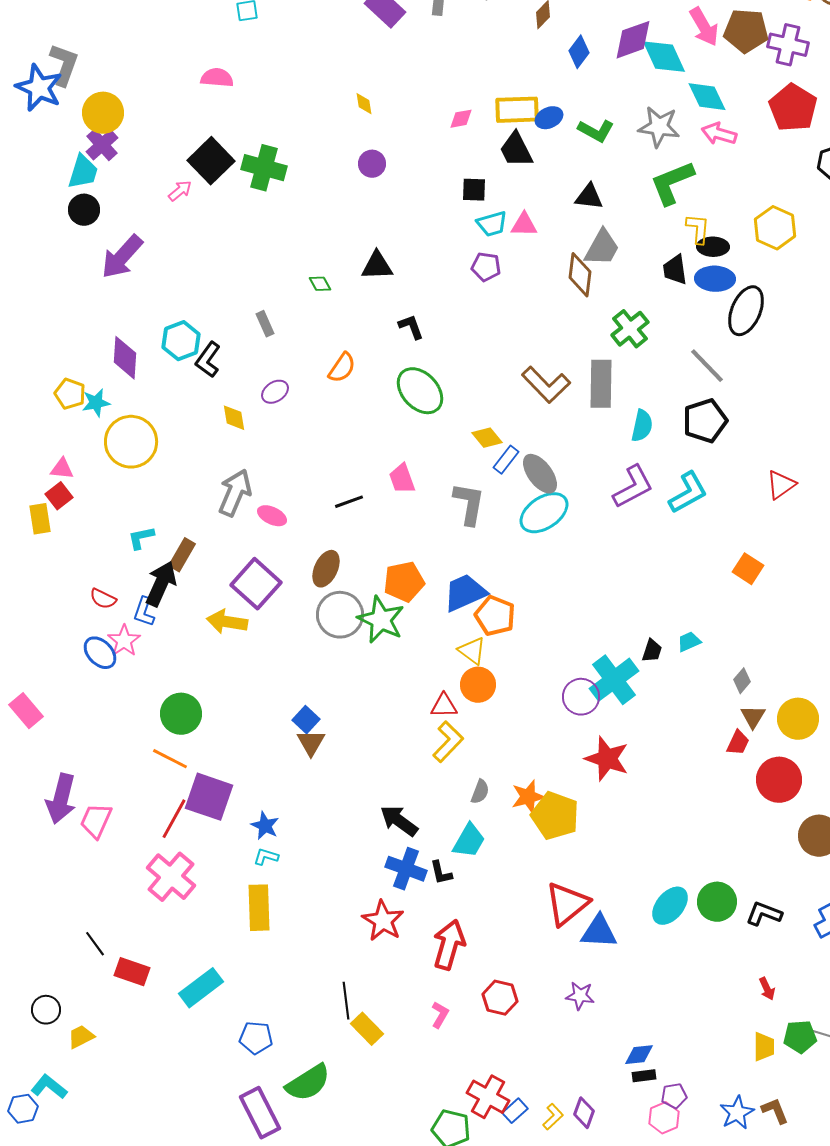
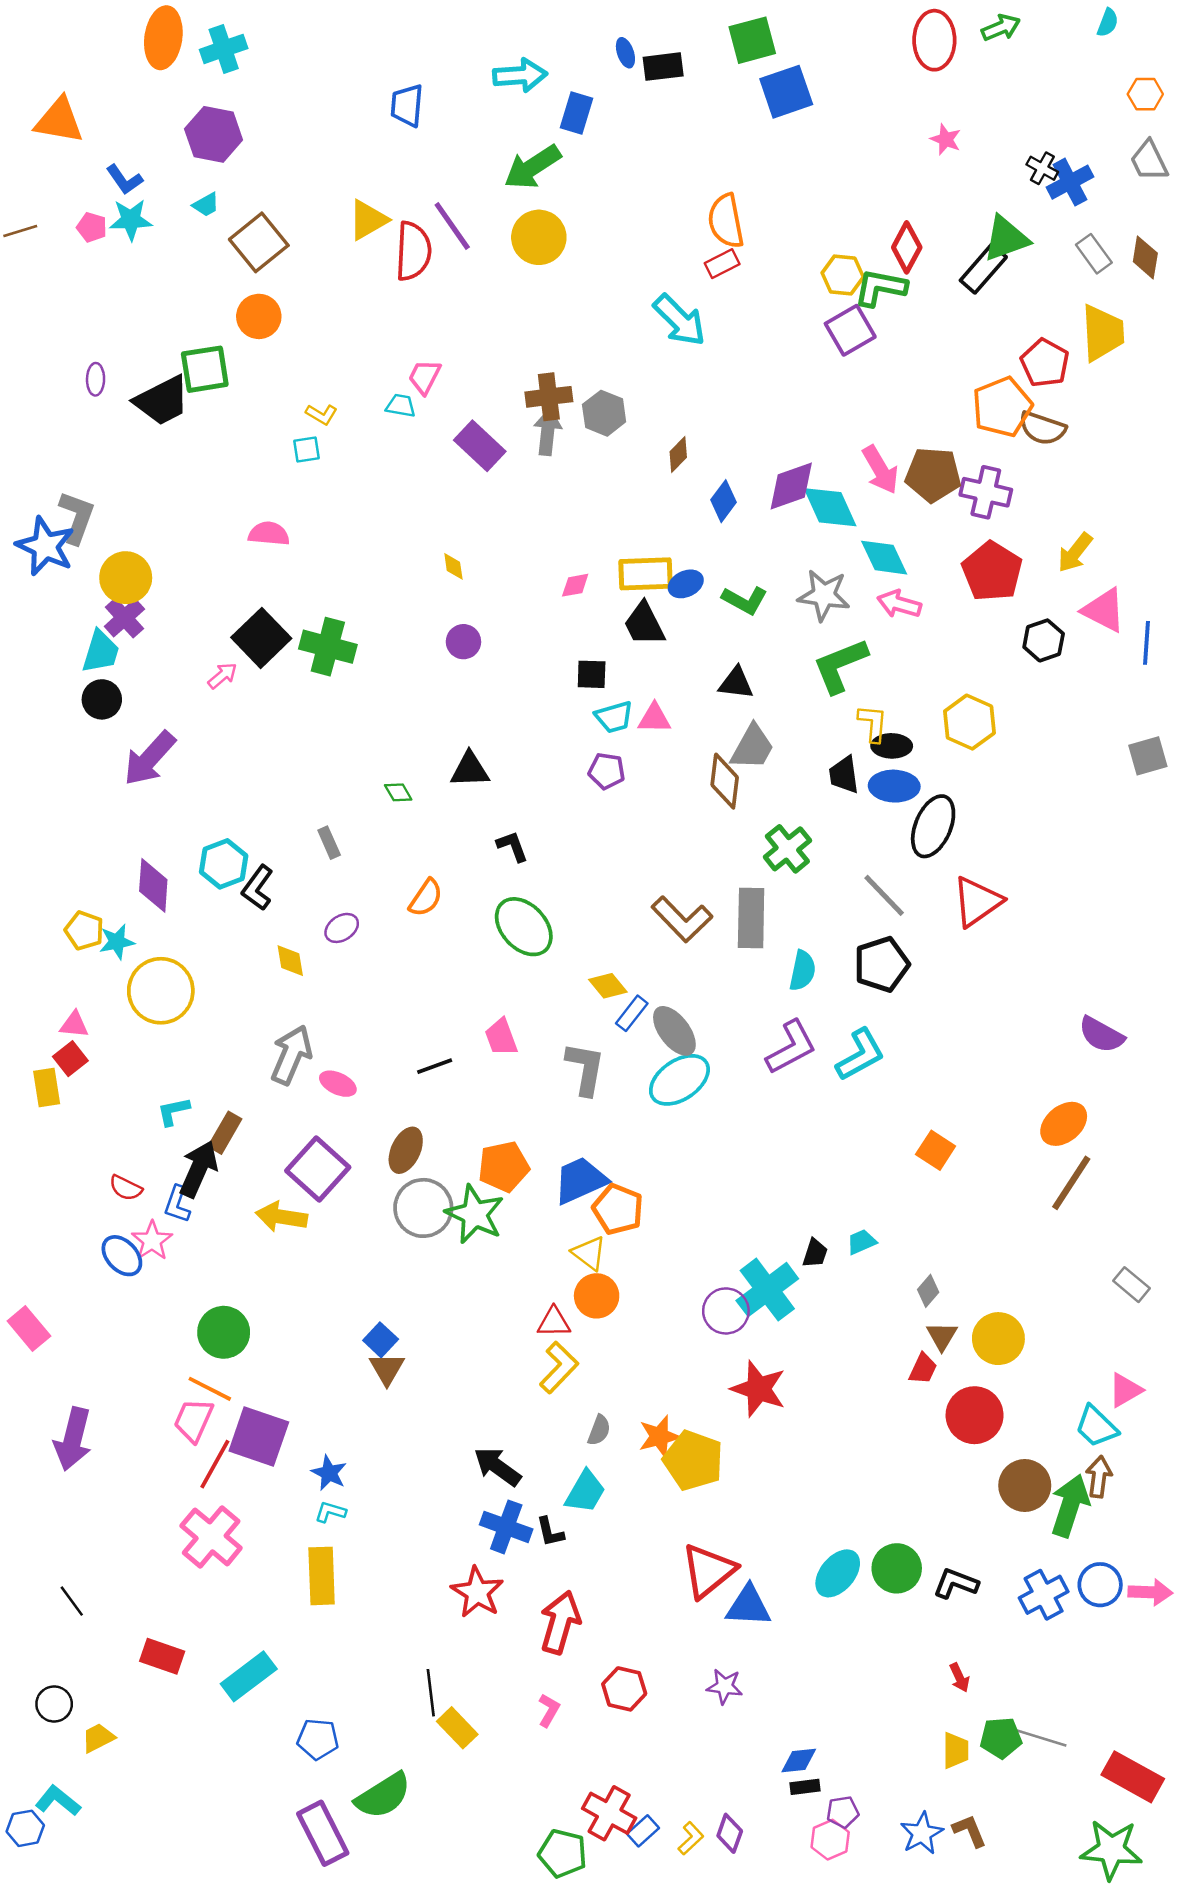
red triangle: (781, 485) -> (977, 902), moved, size x1.4
pink trapezoid: (96, 821) -> (193, 1420), moved
black line: (95, 944) -> (72, 1601), moved

